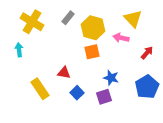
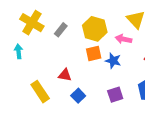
gray rectangle: (68, 18) -> (61, 30), moved
blue star: (111, 78) -> (113, 61), moved
purple square: (104, 97) -> (115, 95), moved

